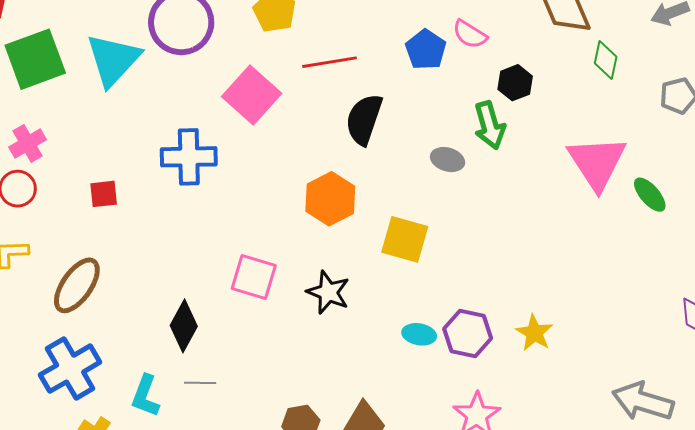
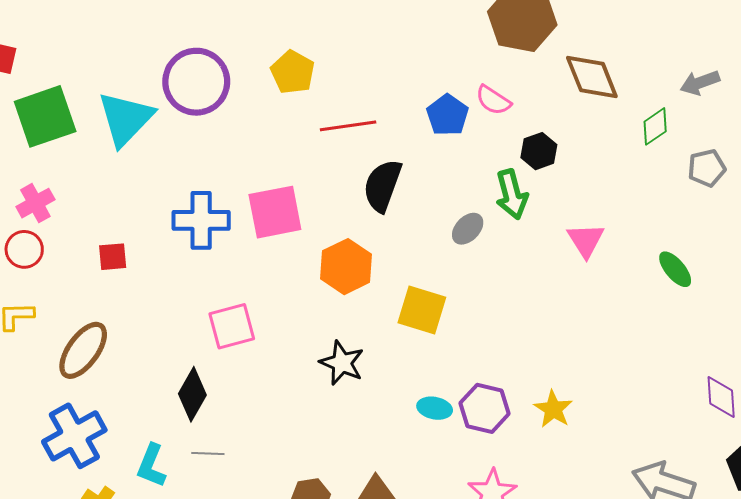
green diamond: (606, 60) -> (655, 126), moved, turned 42
pink square: (252, 95) -> (275, 212), moved, turned 36
gray ellipse: (448, 160) -> (468, 229), turned -64
pink triangle: (597, 163) -> (586, 240), moved, size x0.6
pink square: (254, 277) -> (232, 326), moved, turned -33

